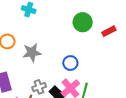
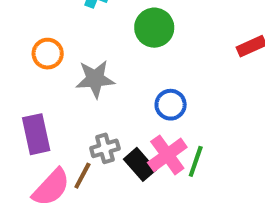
green circle: (83, 22) -> (154, 28), moved

